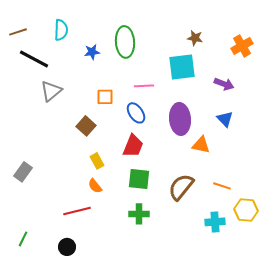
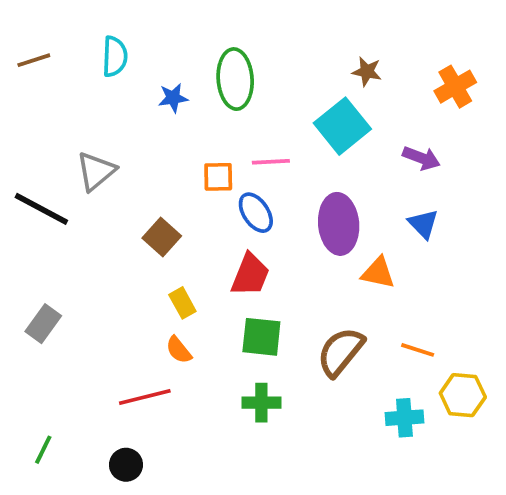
black line: (34, 59) -> (41, 209), moved
cyan square: (182, 67) -> (342, 126), turned -32
orange square: (105, 97) -> (218, 177), moved

